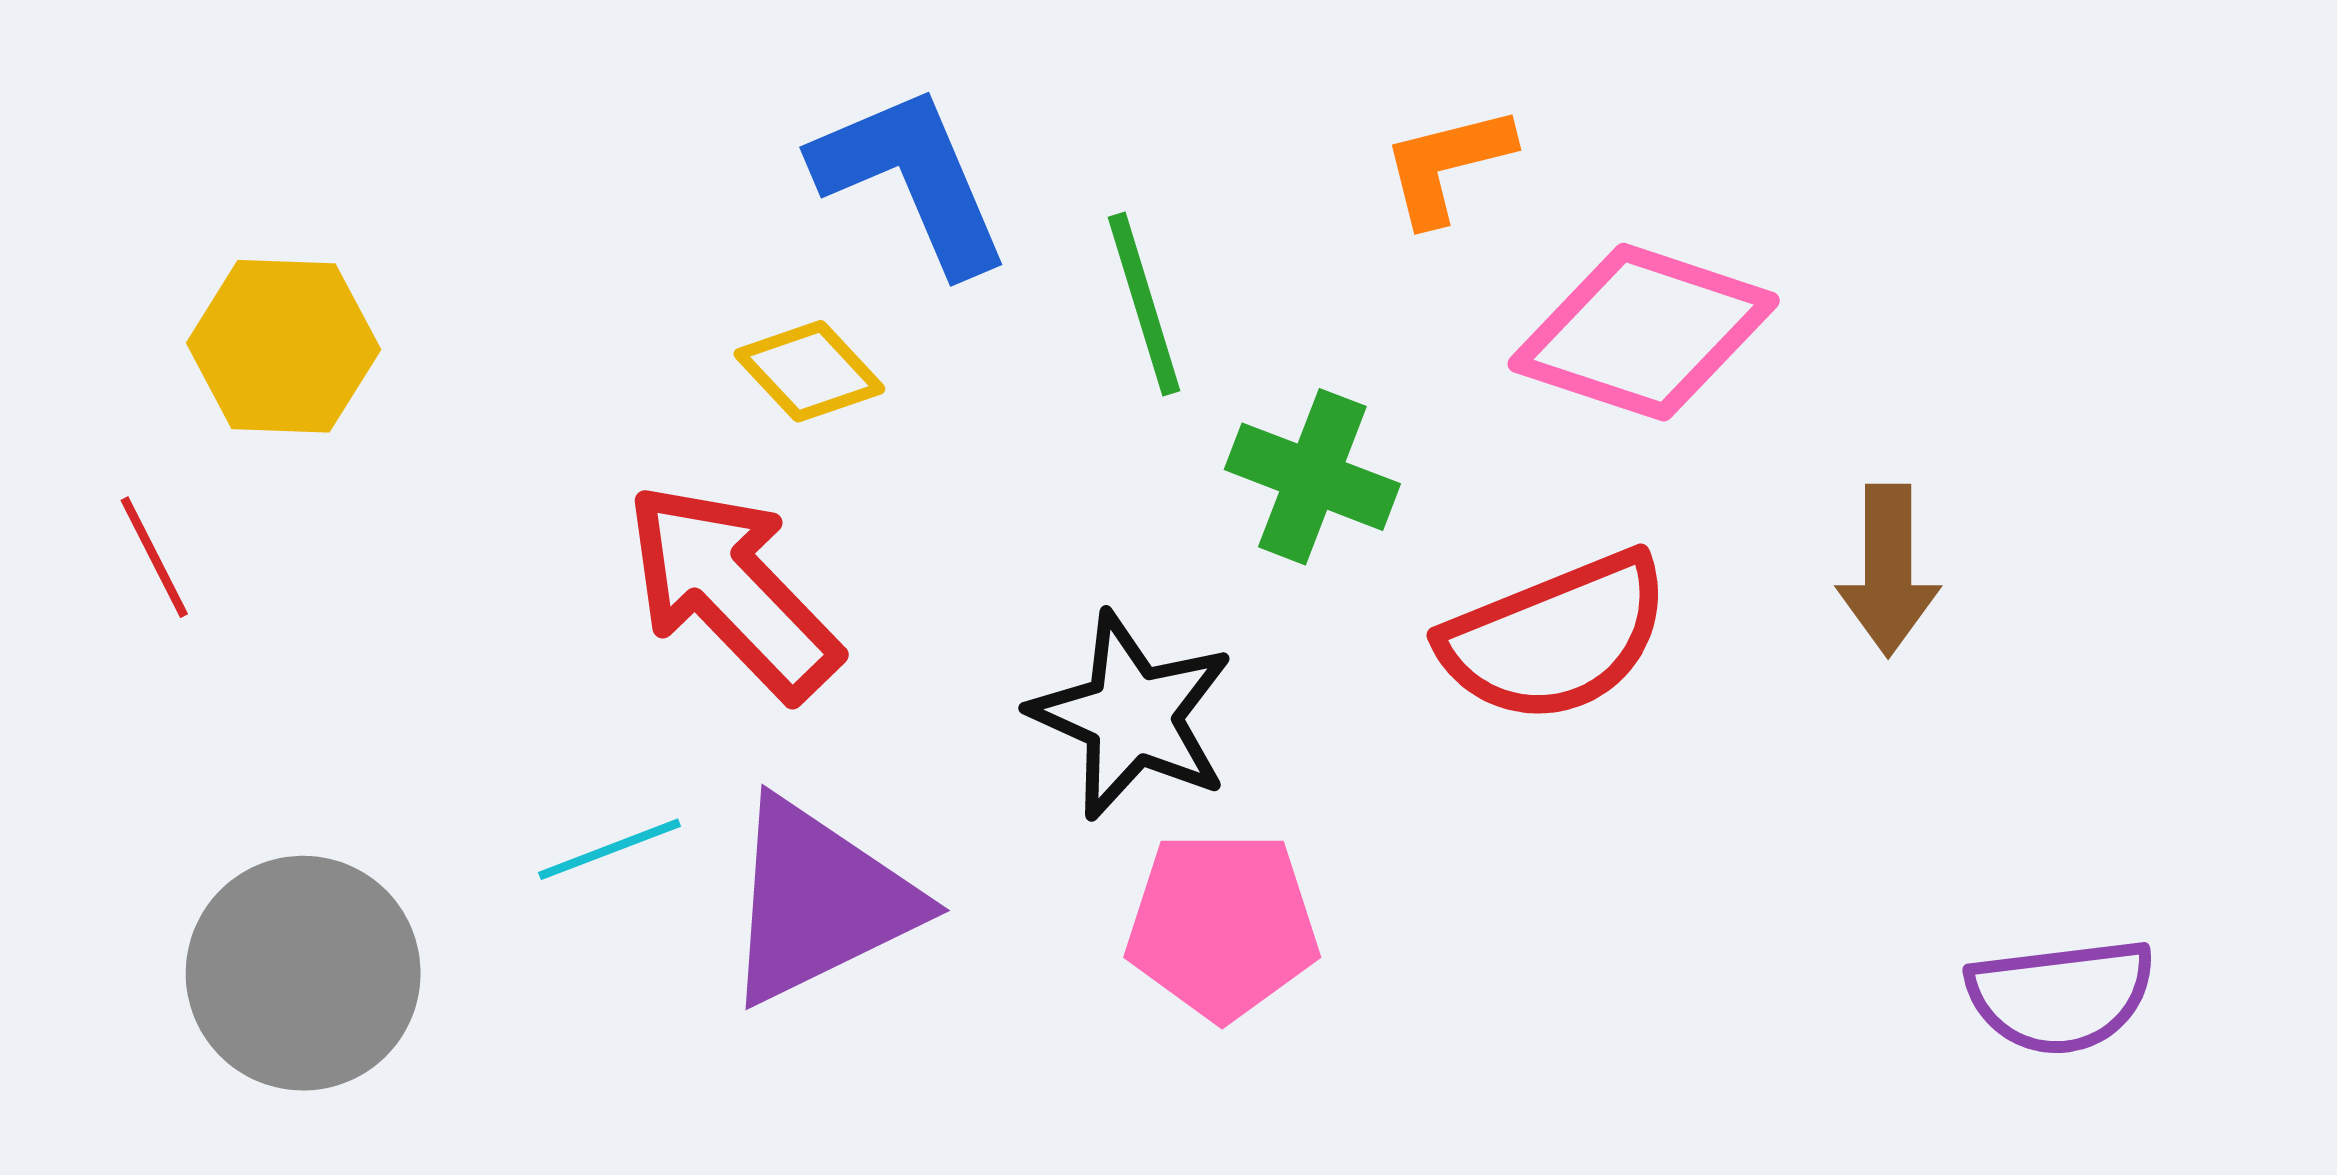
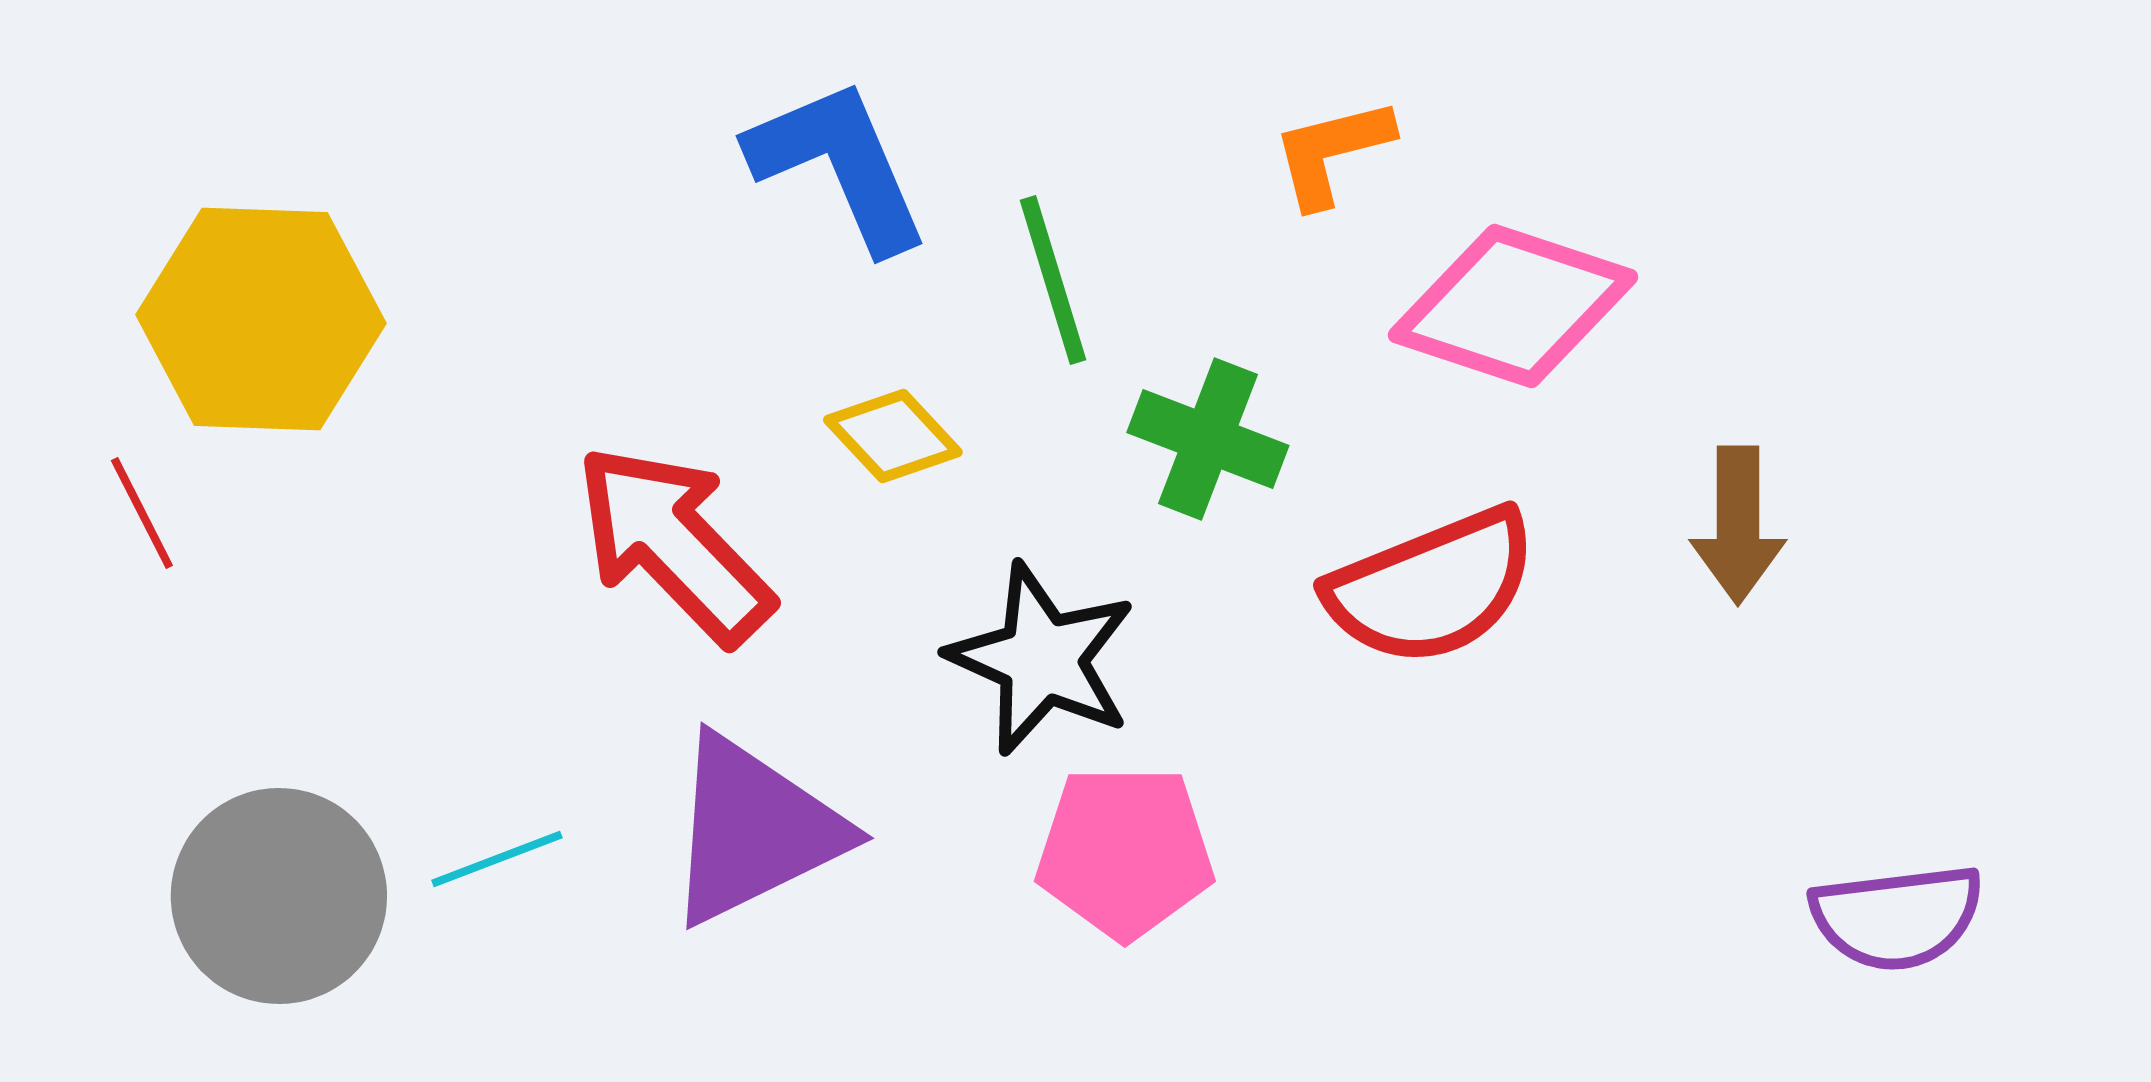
yellow hexagon: (284, 346) -> (261, 319), size x1.4
yellow diamond: (809, 371) -> (893, 436), moved
cyan line: (609, 849) -> (497, 859), moved

